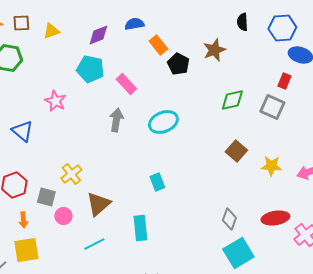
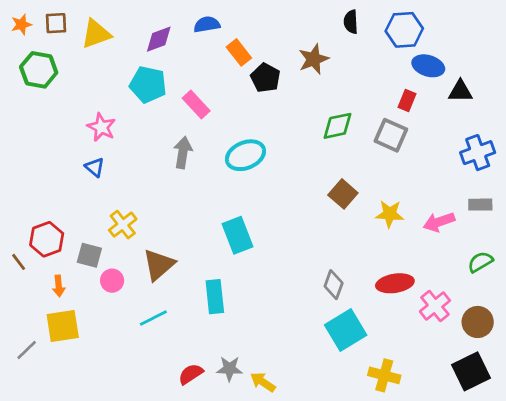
yellow triangle: (51, 31) -> (96, 34), size x1.4
blue triangle: (22, 131) -> (95, 167), moved, size x0.7
cyan rectangle: (157, 182) -> (237, 235), size x1.5

